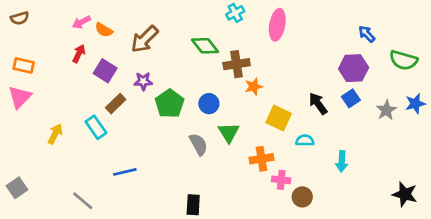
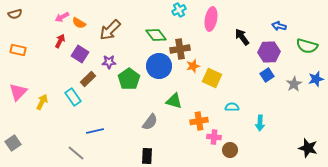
blue arrow: (367, 34) -> (279, 26), turned -32
pink triangle: (20, 97) -> (18, 92), moved
blue circle: (209, 104) -> (159, 66), moved, size x1.6
black arrow: (318, 104) -> (242, 37), moved
yellow square: (279, 118) -> (212, 78), moved
green triangle: (229, 133) -> (174, 101), turned -42
gray semicircle: (198, 144) -> (150, 122), moved, turned 66
gray line: (83, 201) -> (76, 153), moved

